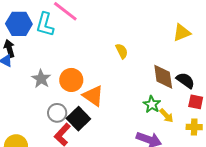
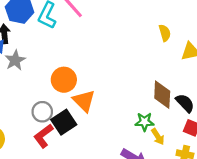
yellow semicircle: (122, 51) -> (165, 33), moved
gray star: (41, 79) -> (15, 60), moved
green star: (152, 104) -> (144, 122), turned 30

